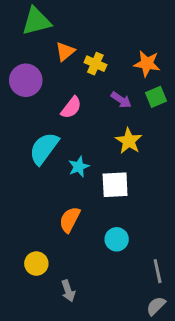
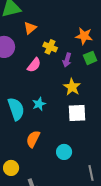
yellow cross: (95, 64) -> (50, 47), moved
purple arrow: (121, 100) -> (67, 60), turned 72
cyan semicircle: (44, 148) -> (16, 109), moved, turned 125
white square: (115, 185) -> (77, 113), moved

